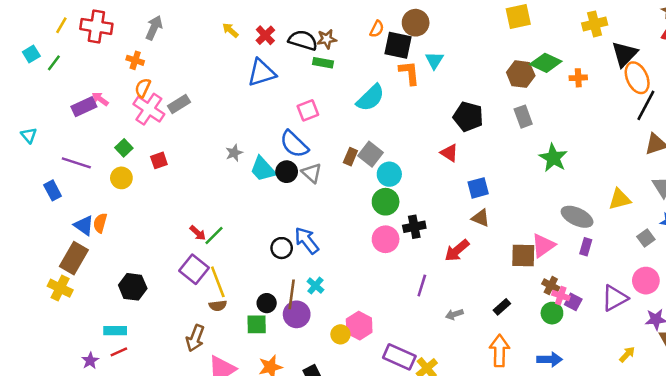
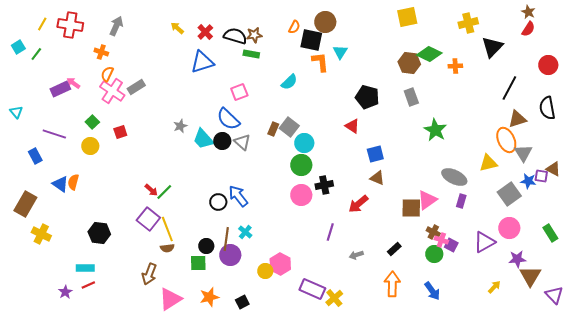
orange ellipse: (637, 78) -> (506, 140), moved
cyan semicircle: (371, 98) -> (289, 82), size x0.7
gray square: (646, 238) -> (509, 194), size x1.6
brown rectangle: (74, 258) -> (25, 204), moved
blue arrow: (549, 359) -> (432, 291), turned 54

